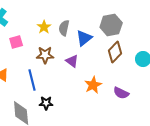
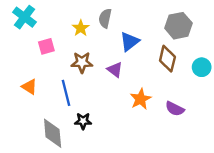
gray hexagon: (111, 25) -> (178, 26), moved
gray semicircle: (64, 28) -> (105, 18), moved
brown diamond: (115, 52) -> (167, 59), turned -30

